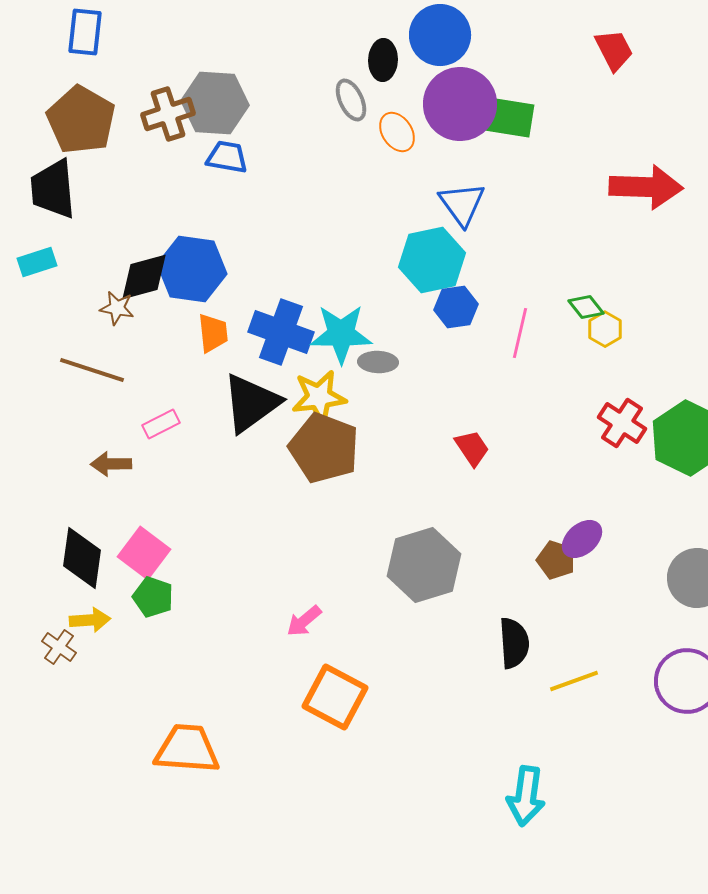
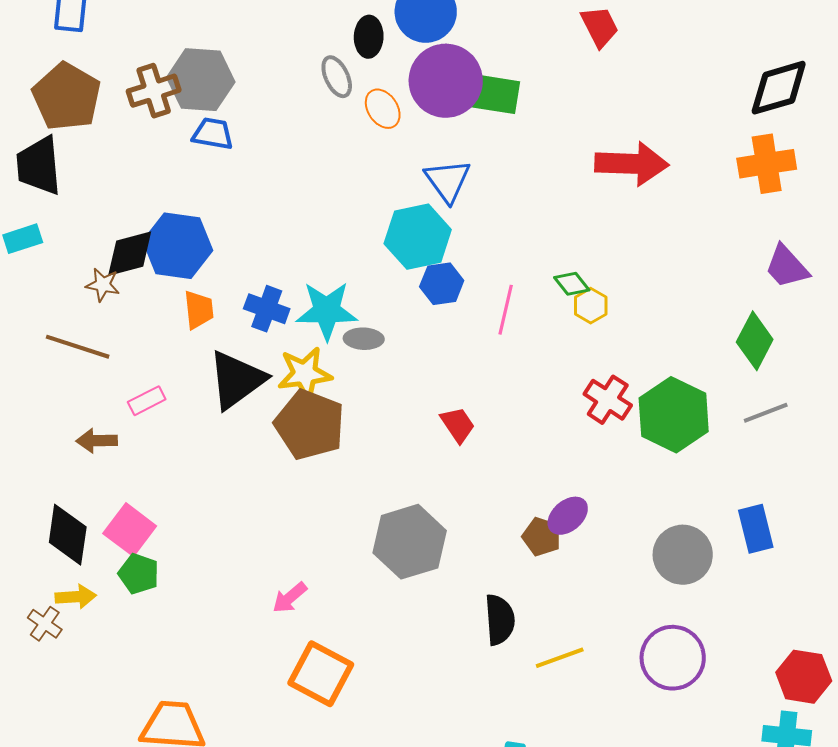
blue cross: (281, 332) -> (267, 309), size x0.7

